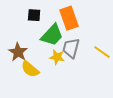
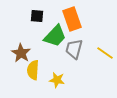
yellow star: (57, 57) -> (57, 80), moved
yellow semicircle: (30, 69) -> (33, 70), turned 54

